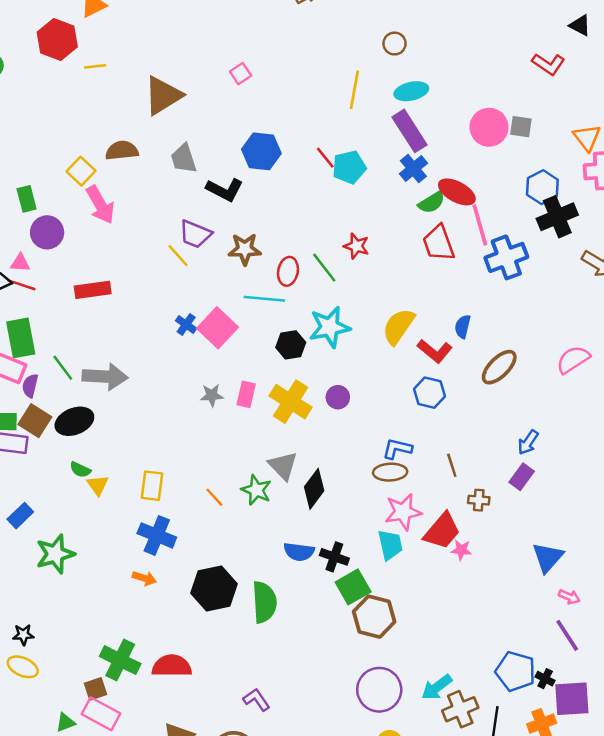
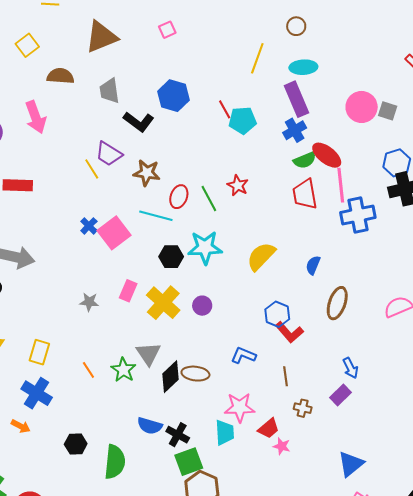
yellow square: (81, 171) -> (27, 45), moved
red L-shape: (435, 351) -> (289, 332), moved
brown ellipse: (499, 367) -> (337, 303), turned -36
gray star: (212, 395) -> (89, 302), moved
blue arrow: (528, 442) -> (350, 368), turned -70
brown ellipse: (390, 472) -> (195, 374), moved
red trapezoid: (442, 531) -> (269, 428), size x0.7
black hexagon: (214, 589) -> (76, 444), size x0.6

